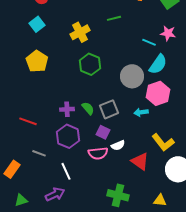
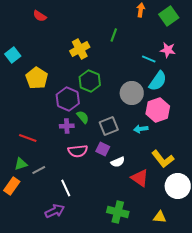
green line: (114, 18) -> (114, 35), turned -56
cyan square: (37, 24) -> (13, 55), moved
green semicircle: (88, 108) -> (83, 117), moved
purple hexagon: (68, 136) -> (68, 99), moved
gray line: (39, 153) -> (39, 170), turned -48
pink semicircle: (98, 153) -> (78, 151), moved
green triangle: (21, 200) -> (21, 164), moved

